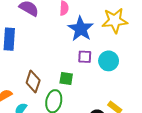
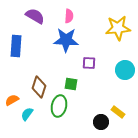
blue star: (81, 29) -> (66, 40), moved, turned -30
cyan circle: (109, 61) -> (125, 70), moved

